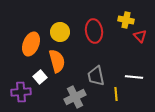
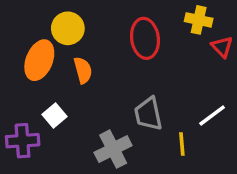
yellow circle: (60, 32) -> (68, 28), moved
orange semicircle: (57, 61) -> (83, 70), moved, size x0.7
white line: (134, 77) -> (212, 116), turned -42

